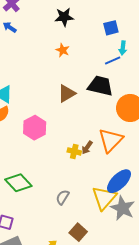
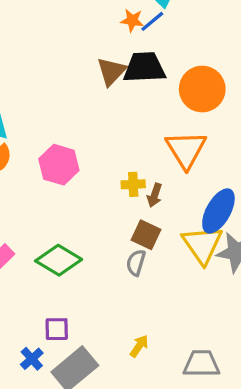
orange star: (63, 50) -> (132, 20), moved
brown triangle: (67, 93) -> (111, 71), moved
brown arrow: (87, 147) -> (155, 195), moved
brown square: (78, 232) -> (146, 235), moved

